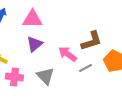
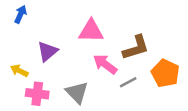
pink triangle: (32, 19) -> (91, 31), moved
purple triangle: (34, 44) -> (47, 51), moved

